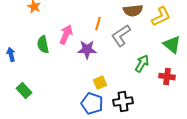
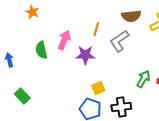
green arrow: (142, 64) -> (143, 79), moved

